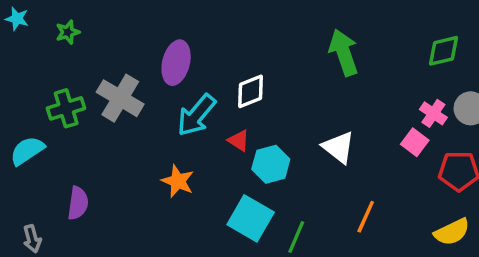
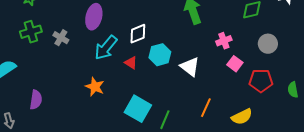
gray cross: (120, 98) -> (61, 38), size x0.6
green cross: (66, 108) -> (31, 32), moved
pink cross: (433, 113) -> (224, 41), moved, turned 35
cyan hexagon: (271, 164) -> (160, 55), moved
yellow semicircle: (452, 232) -> (242, 117), moved

